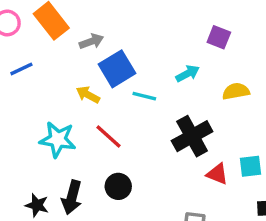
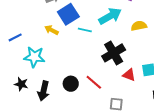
blue line: (21, 69) -> (15, 37), moved
cyan arrow: (188, 74) -> (110, 16), size x1.6
red line: (109, 136) -> (94, 82), moved
black star: (37, 205) -> (21, 84), moved

